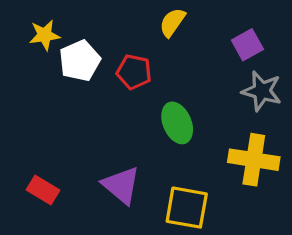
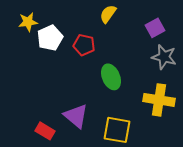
red rectangle: (43, 190) -> (45, 131), moved

